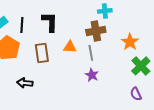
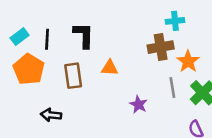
cyan cross: (105, 11) -> (175, 21), moved
brown cross: (96, 31) -> (161, 47), moved
gray line: (91, 53) -> (172, 87), moved

